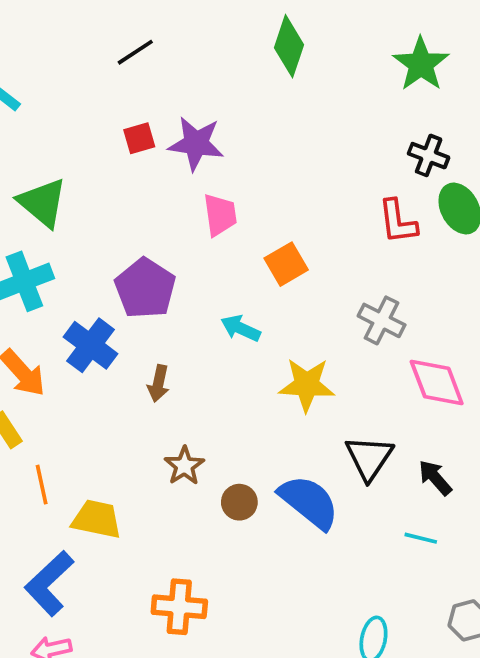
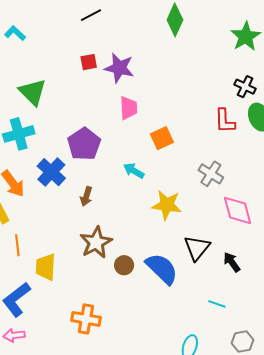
brown star: (184, 466) -> (96, 243), size x1.5
yellow trapezoid: (97, 519) -> (46, 267), turned -104
cyan line: (421, 538) -> (217, 304), moved

